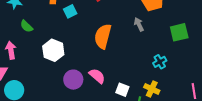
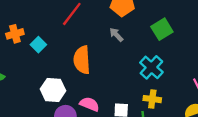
white hexagon: (53, 50) -> (53, 90), moved
cyan cross: (160, 62) -> (151, 67), size x1.5

